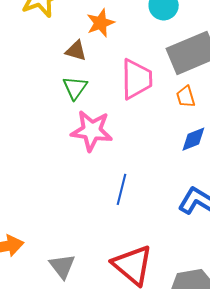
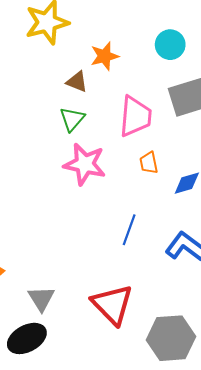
orange trapezoid: (186, 97) -> (149, 163), moved
blue line: (122, 189) -> (129, 230), moved

